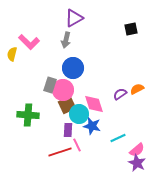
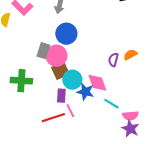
purple semicircle: (120, 94) -> (113, 60), turned -40
pink diamond: (94, 104) -> (97, 83), moved
cyan line: (118, 138) -> (111, 104), turned 56
pink semicircle: (137, 150) -> (130, 116), turned 35

